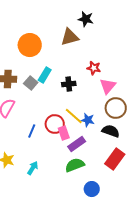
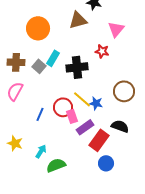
black cross: (69, 84) -> (77, 67), size x1.5
pink triangle: (108, 86) -> (116, 29), moved
black semicircle: (111, 131) -> (120, 126), moved
red rectangle: (115, 159) -> (99, 140), moved
green semicircle: (75, 165) -> (56, 165), moved
blue circle: (92, 189) -> (106, 163), moved

